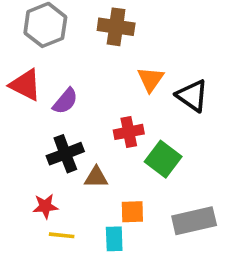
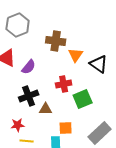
brown cross: (116, 27) -> (56, 41), moved
green square: (163, 159) -> (83, 99), turned 30
gray rectangle: (194, 221) -> (100, 133), turned -30

